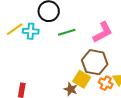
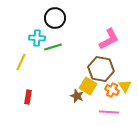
yellow line: (15, 29) -> (21, 62), moved, turned -30
green line: (67, 32) -> (53, 47), moved

